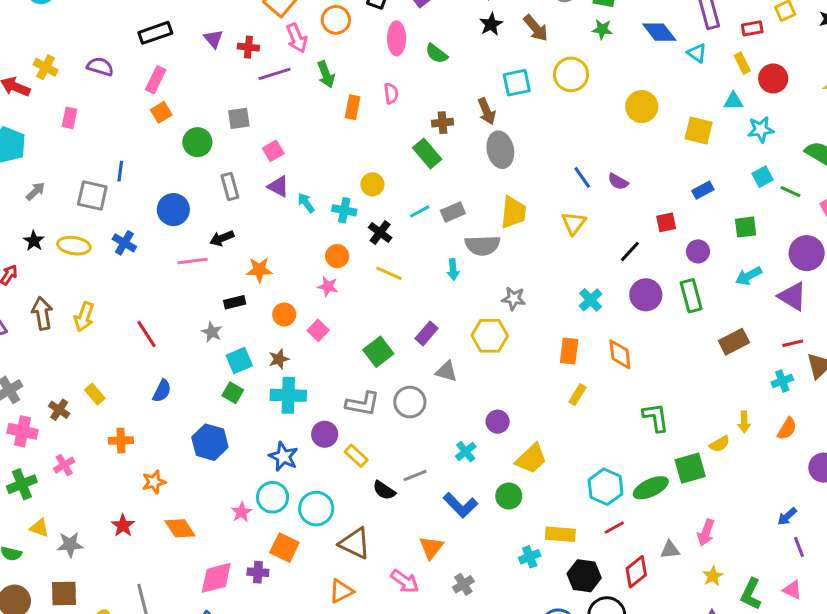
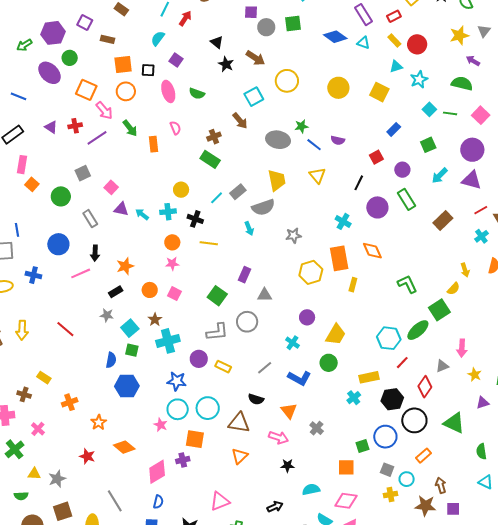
green star: (602, 29) -> (301, 126), moved
yellow square: (699, 130) -> (379, 92), turned 30
gray ellipse: (500, 150) -> (278, 140), moved, turned -50
black arrow: (222, 238) -> (95, 253), turned -49
yellow hexagon: (490, 336) -> (311, 272), moved
orange rectangle: (569, 351) -> (339, 258), size x1.4
blue semicircle: (162, 391) -> (111, 360), moved
black semicircle: (384, 490) -> (256, 399), moved

